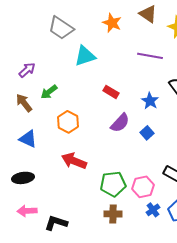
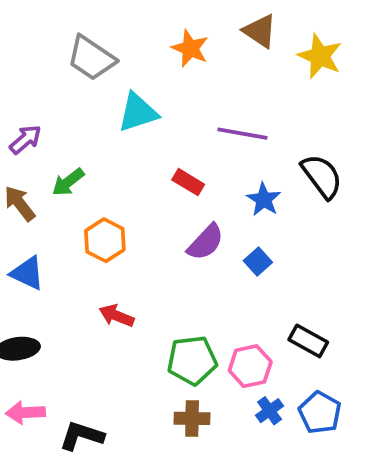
purple line: (150, 56) -> (242, 134), moved
red arrow: (74, 161) -> (116, 316), size x0.7

